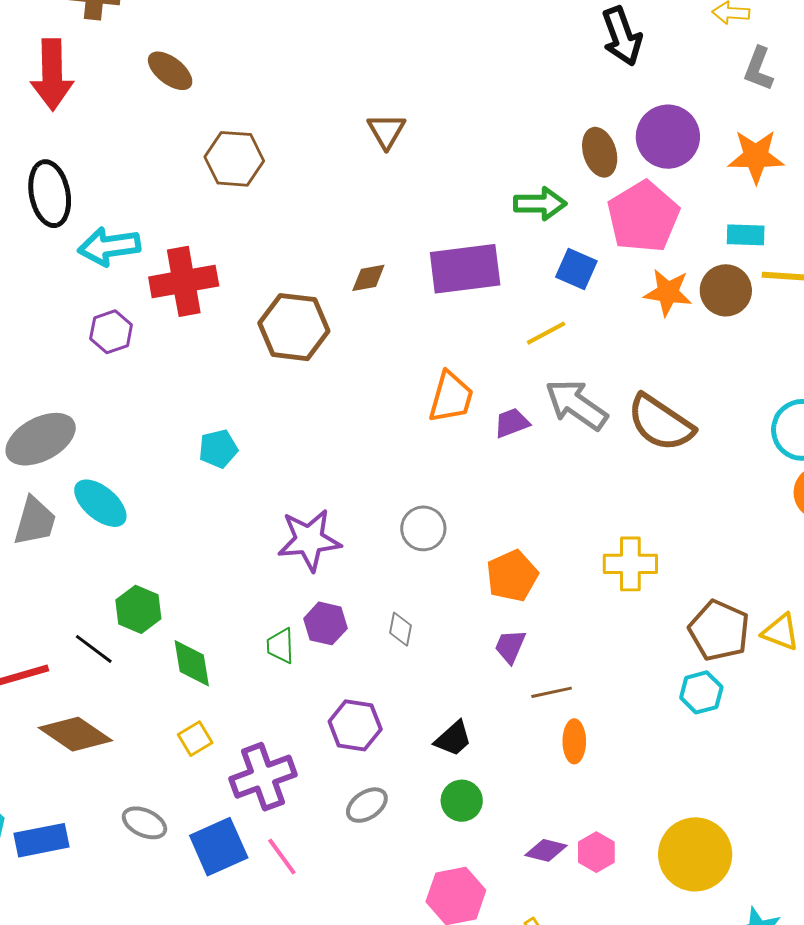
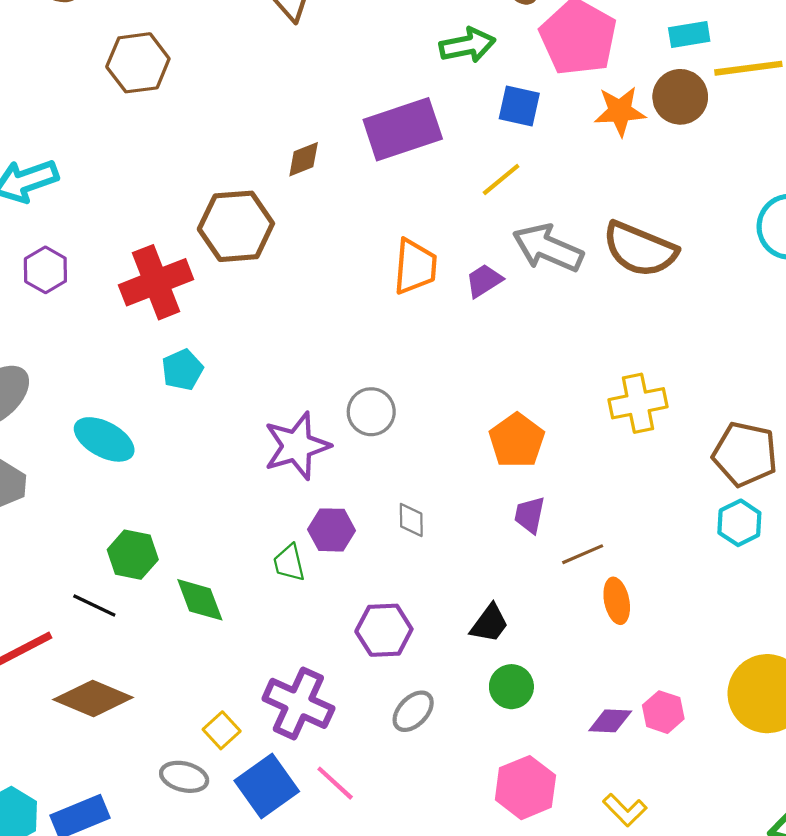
red cross: (184, 281) -> (156, 282), moved
cyan ellipse: (100, 503) -> (104, 439), moved
gray circle: (423, 528) -> (371, 412), moved
yellow square: (195, 739) -> (222, 730), moved
purple cross: (263, 777) -> (298, 703), turned -34

